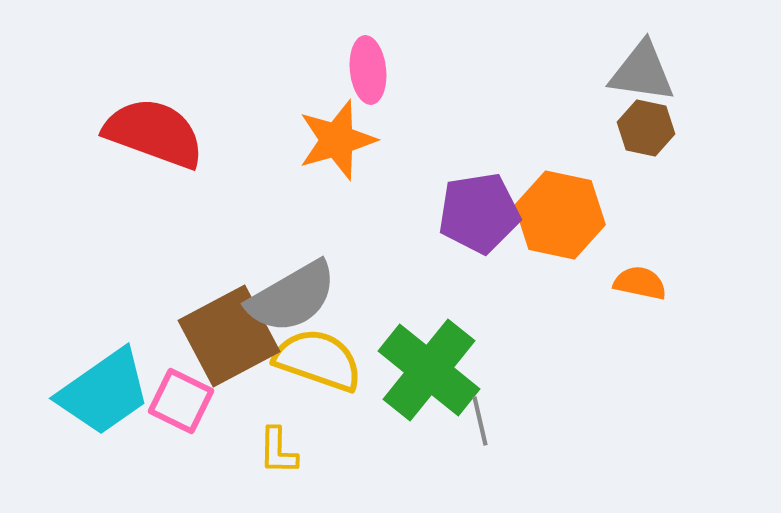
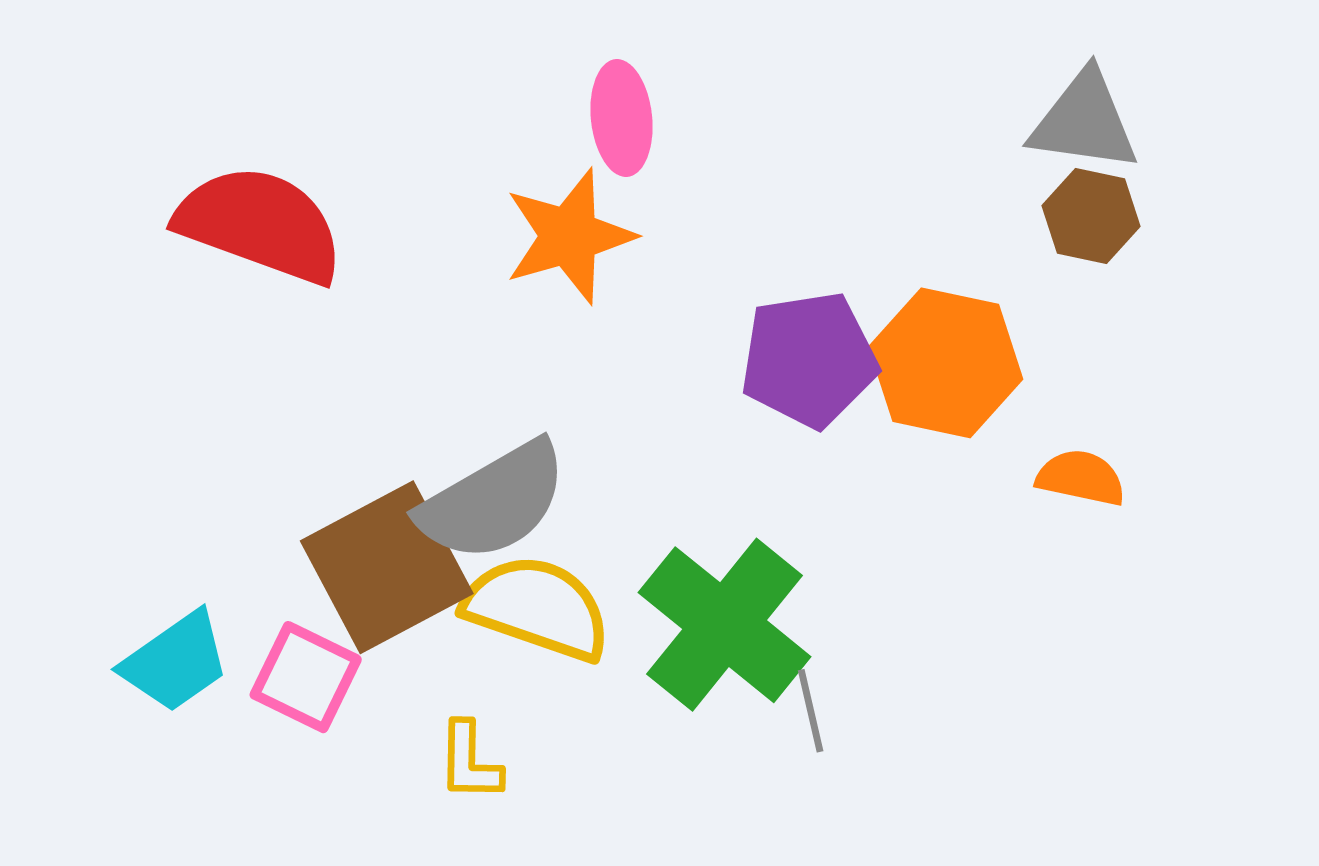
cyan trapezoid: (104, 392) -> (176, 662), size x0.7

